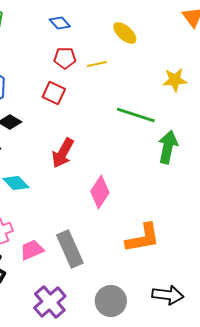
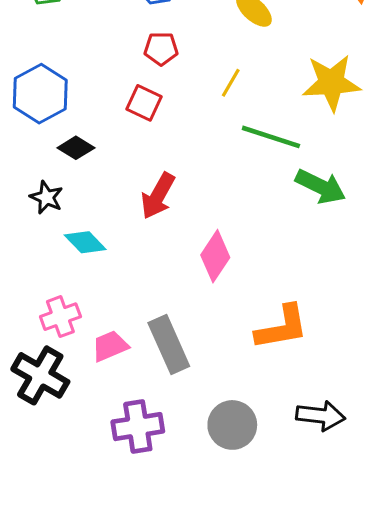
yellow line: (97, 64) -> (231, 83), moved, turned -48
yellow star: (175, 80) -> (331, 83), size x1.5
green arrow: (168, 147) -> (321, 187), turned 104
purple cross: (50, 302) -> (138, 427), turned 32

